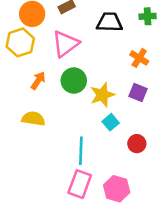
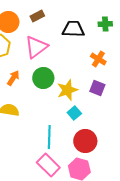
red circle: (137, 144) -> (85, 141), moved, size x1.5
pink rectangle: (80, 184) -> (48, 165), turned -65

